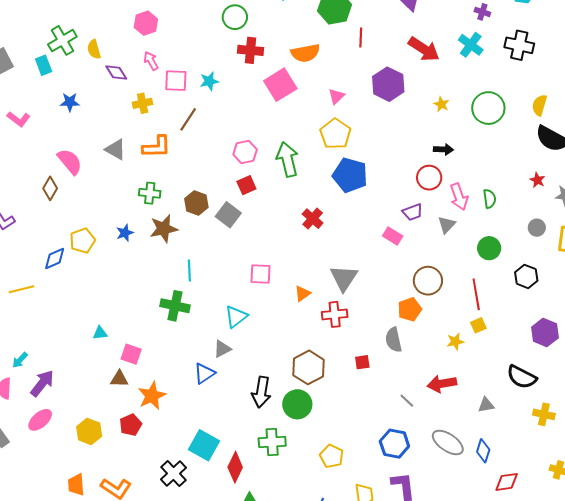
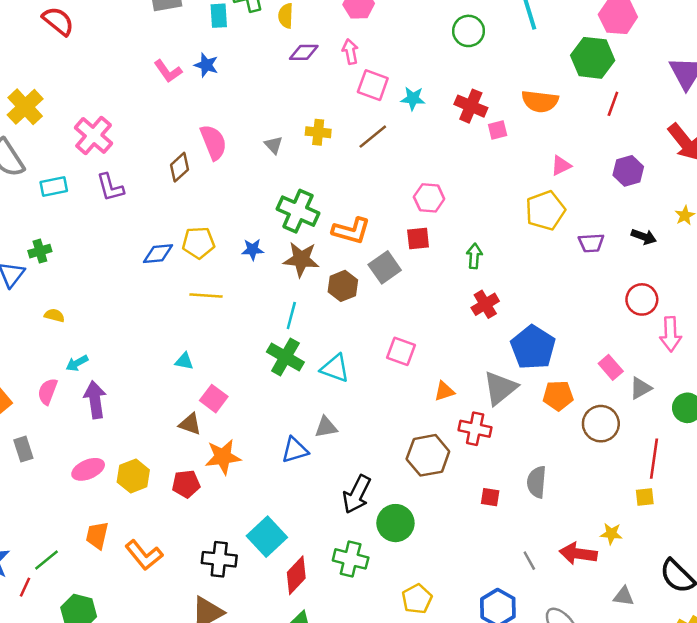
red cross: (250, 50) -> (471, 106), moved
purple diamond: (116, 73) -> (304, 52), turned -75
purple hexagon: (388, 84) -> (628, 171), size x0.7
pink square: (280, 85) -> (498, 130), size x0.5
blue star: (70, 102) -> (206, 65), moved
yellow cross: (143, 103) -> (318, 132), moved
orange L-shape: (157, 147) -> (351, 231), moved
gray triangle: (116, 149) -> (273, 145), size x0.7
black arrow: (443, 149) -> (644, 237), moved
green arrow: (287, 159) -> (474, 256), moved, size x0.6
blue pentagon: (350, 175) -> (533, 347), moved
green cross: (150, 193) -> (298, 211), size x1.5
brown hexagon: (196, 203) -> (343, 286), moved
purple trapezoid: (413, 212) -> (591, 243), moved
gray triangle: (447, 225) -> (641, 388), moved
pink rectangle: (393, 236) -> (611, 367), moved
cyan line: (189, 271) -> (291, 316), moved
yellow line: (21, 289) -> (206, 295), moved
orange pentagon: (410, 309) -> (558, 396), moved
cyan triangle: (236, 317) -> (335, 368), moved, turned 40
yellow star: (455, 342) -> (611, 534), moved
brown hexagon: (308, 367) -> (428, 455), moved
purple arrow: (42, 383) -> (95, 400), turned -64
pink ellipse: (40, 420) -> (88, 469), moved
black cross: (173, 474) -> (219, 559), turned 32

